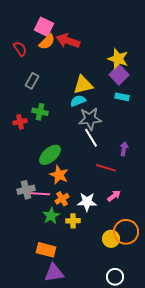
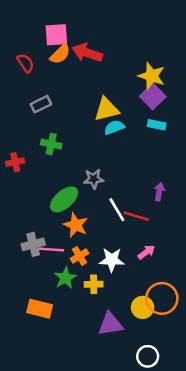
pink square: (44, 27) -> (56, 35), turned -30
gray rectangle: (32, 81) -> (41, 104), turned 35
cyan semicircle: (78, 101) -> (114, 127), moved
gray star: (90, 119) -> (94, 179), moved, size x0.7
red cross: (20, 122) -> (15, 162), moved
white line: (91, 138) -> (117, 210), moved
orange rectangle: (46, 250) -> (40, 309), moved
purple triangle: (54, 273) -> (110, 324), moved

